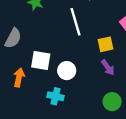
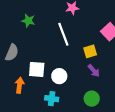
green circle: (112, 102) -> (92, 99), moved

